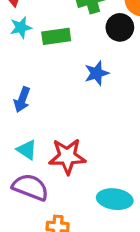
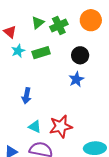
black circle: (120, 27) -> (80, 55), moved
blue star: (97, 73) -> (76, 79), moved

